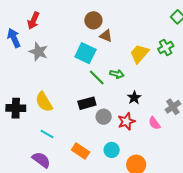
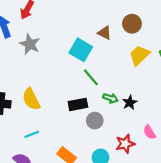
brown circle: (93, 20) -> (132, 24), moved
green arrow: (117, 74) -> (110, 98), moved
red star: (126, 121) -> (125, 144), moved
cyan line: (47, 134) -> (32, 134), turned -56

